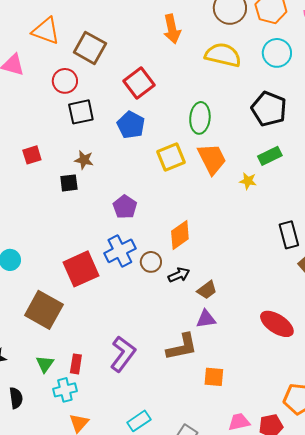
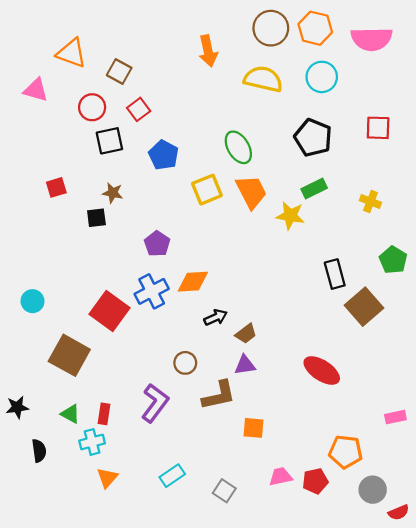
brown square: (90, 48) -> (119, 71), size x0.7
red square: (139, 83) -> (139, 109), moved, size x0.7
green ellipse: (200, 118) -> (238, 147), turned -36
yellow star: (248, 181) -> (290, 216), size x1.5
orange diamond: (180, 235) -> (193, 282), moved, turned 32
brown circle: (151, 262) -> (185, 363), moved
red square: (81, 269) -> (109, 311), turned -30
green triangle: (45, 364) -> (70, 414), turned -36

